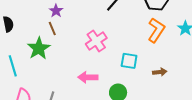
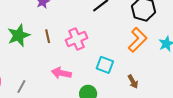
brown line: (52, 29) -> (48, 36), moved
brown arrow: (160, 72) -> (133, 82), turned 56

